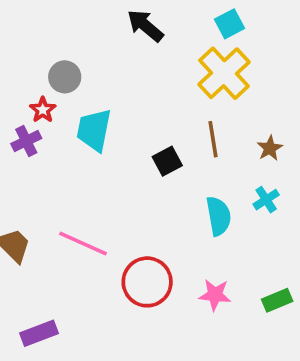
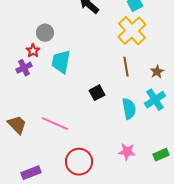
black square: (167, 161) -> (97, 93), moved
cyan cross: (266, 200) -> (155, 100), size x1.5
red circle: (147, 282) -> (79, 162), moved

